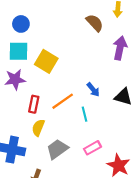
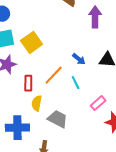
yellow square: (46, 61) -> (32, 42), turned 35
pink rectangle: (93, 148) -> (98, 103), moved
gray trapezoid: (57, 149) -> (58, 119), turned 75

